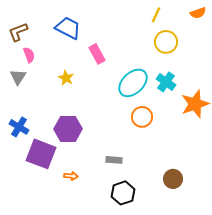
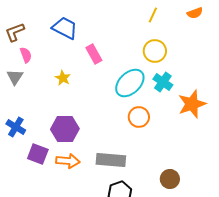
yellow circle: (166, 42) -> (155, 51), moved
purple square: (41, 154) -> (38, 154), size x0.7
gray rectangle: (114, 160) -> (111, 160), size x1.8
orange arrow: (71, 176) -> (68, 161), moved, size x1.6

